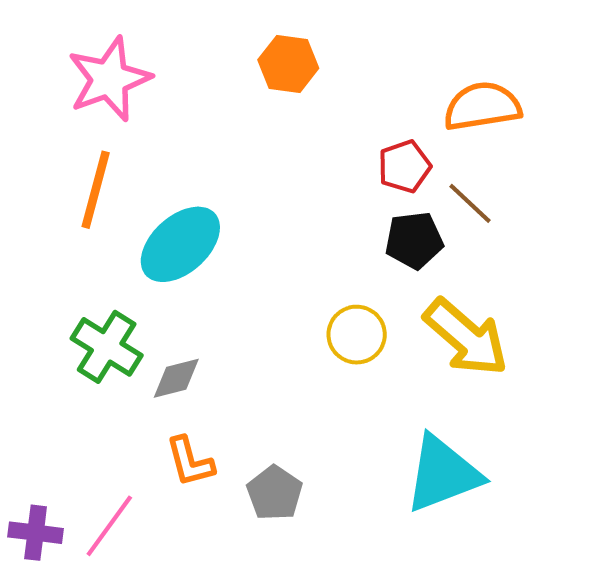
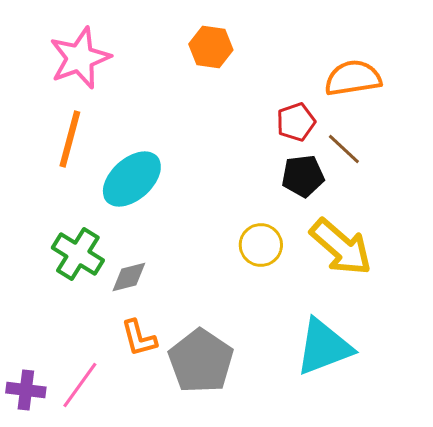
gray pentagon: (275, 493) -> (201, 361), size x1.6

